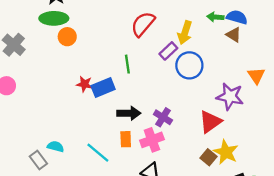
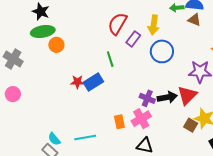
purple rectangle: (168, 51) -> (133, 39), moved
black arrow: (129, 113) -> (167, 97), moved
cyan semicircle: (56, 146) -> (54, 139), moved, turned -136
cyan line: (98, 153) -> (85, 137), moved, turned -40

